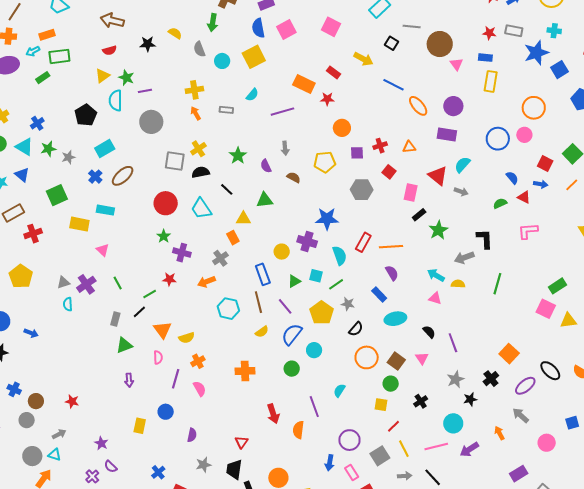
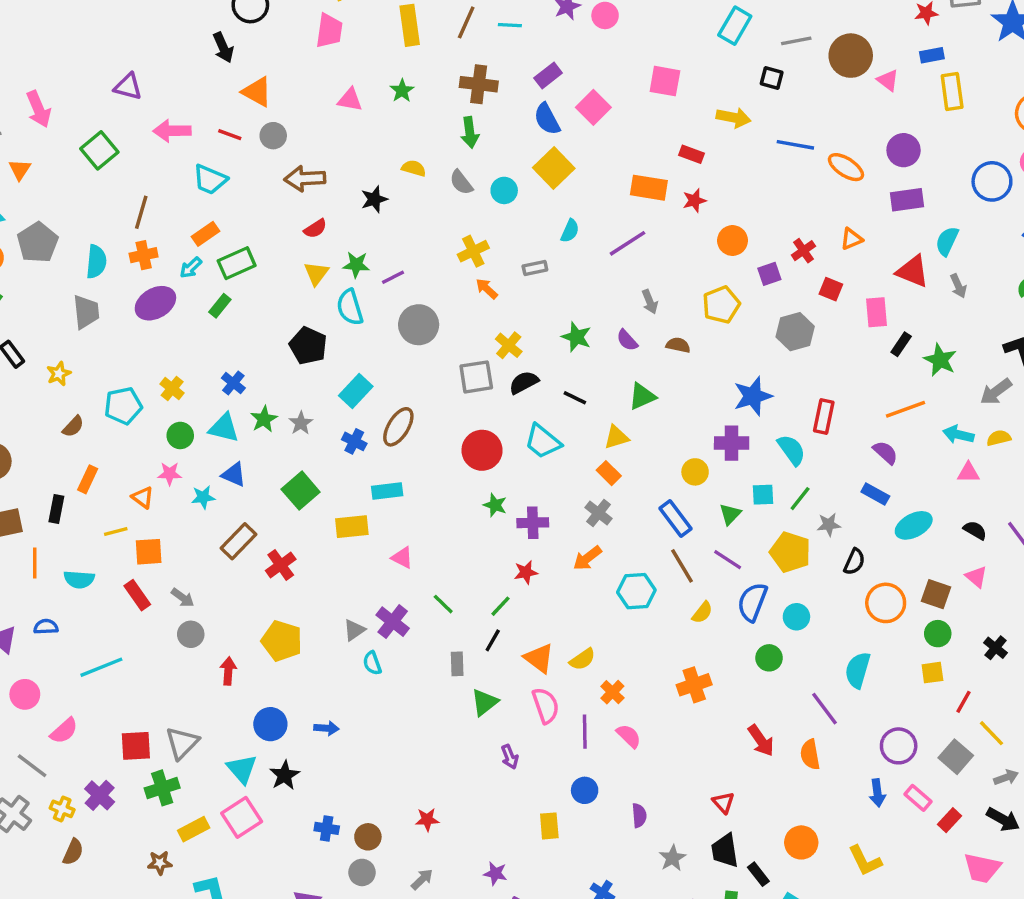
gray arrow: (461, 192) -> (958, 286), turned 64
orange line: (391, 247) -> (905, 409), moved
pink semicircle: (158, 357) -> (546, 706), size x1.5
cyan semicircle: (339, 390) -> (858, 670), size x1.5

